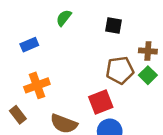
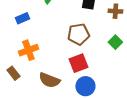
brown cross: (148, 51) -> (115, 11), moved
brown pentagon: (120, 70) -> (78, 34), moved

